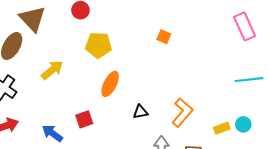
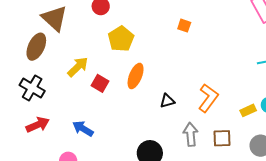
yellow pentagon: (98, 45) -> (121, 39), turned -30
red square: (84, 119) -> (100, 83), moved, turned -36

